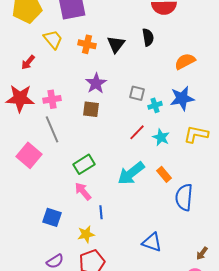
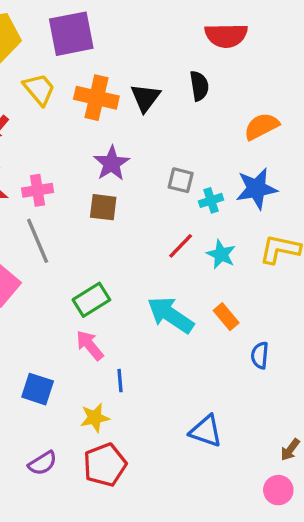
orange cross: (87, 44) -> (96, 98), size x1.4
cyan arrow: (131, 173) -> (171, 315), turned 72
blue semicircle: (184, 197) -> (260, 355), size x0.6

